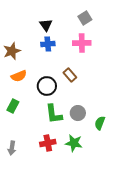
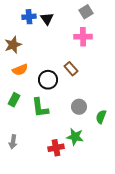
blue cross: (48, 44) -> (29, 17), moved
green L-shape: (54, 114) -> (40, 108), moved
red cross: (48, 143) -> (56, 148), moved

